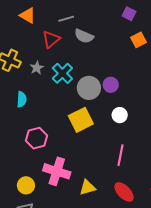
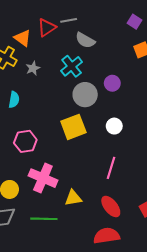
orange triangle: (28, 15) -> (23, 38), moved
red triangle: (51, 39) -> (47, 28), moved
cyan cross: (62, 73) -> (72, 66), moved
purple circle: (111, 85) -> (112, 83), moved

